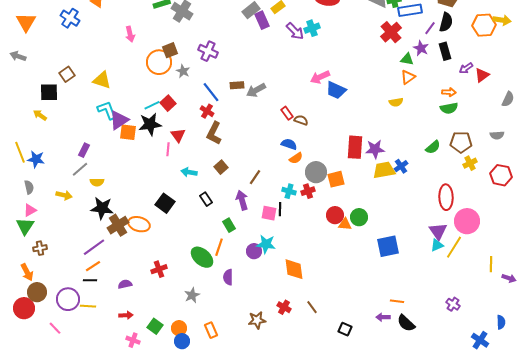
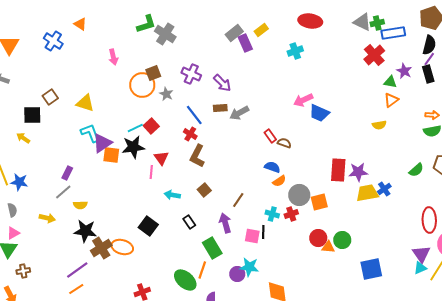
purple line: (430, 28) -> (429, 59), moved
purple arrow: (295, 31) -> (222, 83), moved
green rectangle: (229, 225) -> (212, 248), size x1.5

